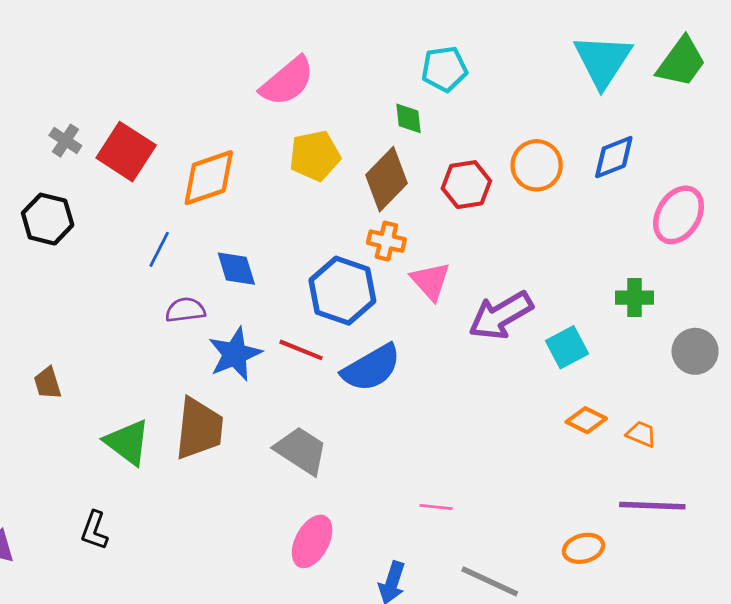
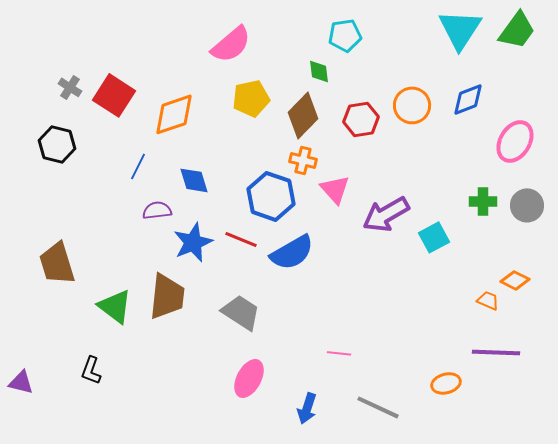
gray circle: (695, 351) -> (527, 205), moved
brown trapezoid: (48, 383) -> (57, 263), size x1.8
orange diamond: (586, 420) -> (515, 280), moved

